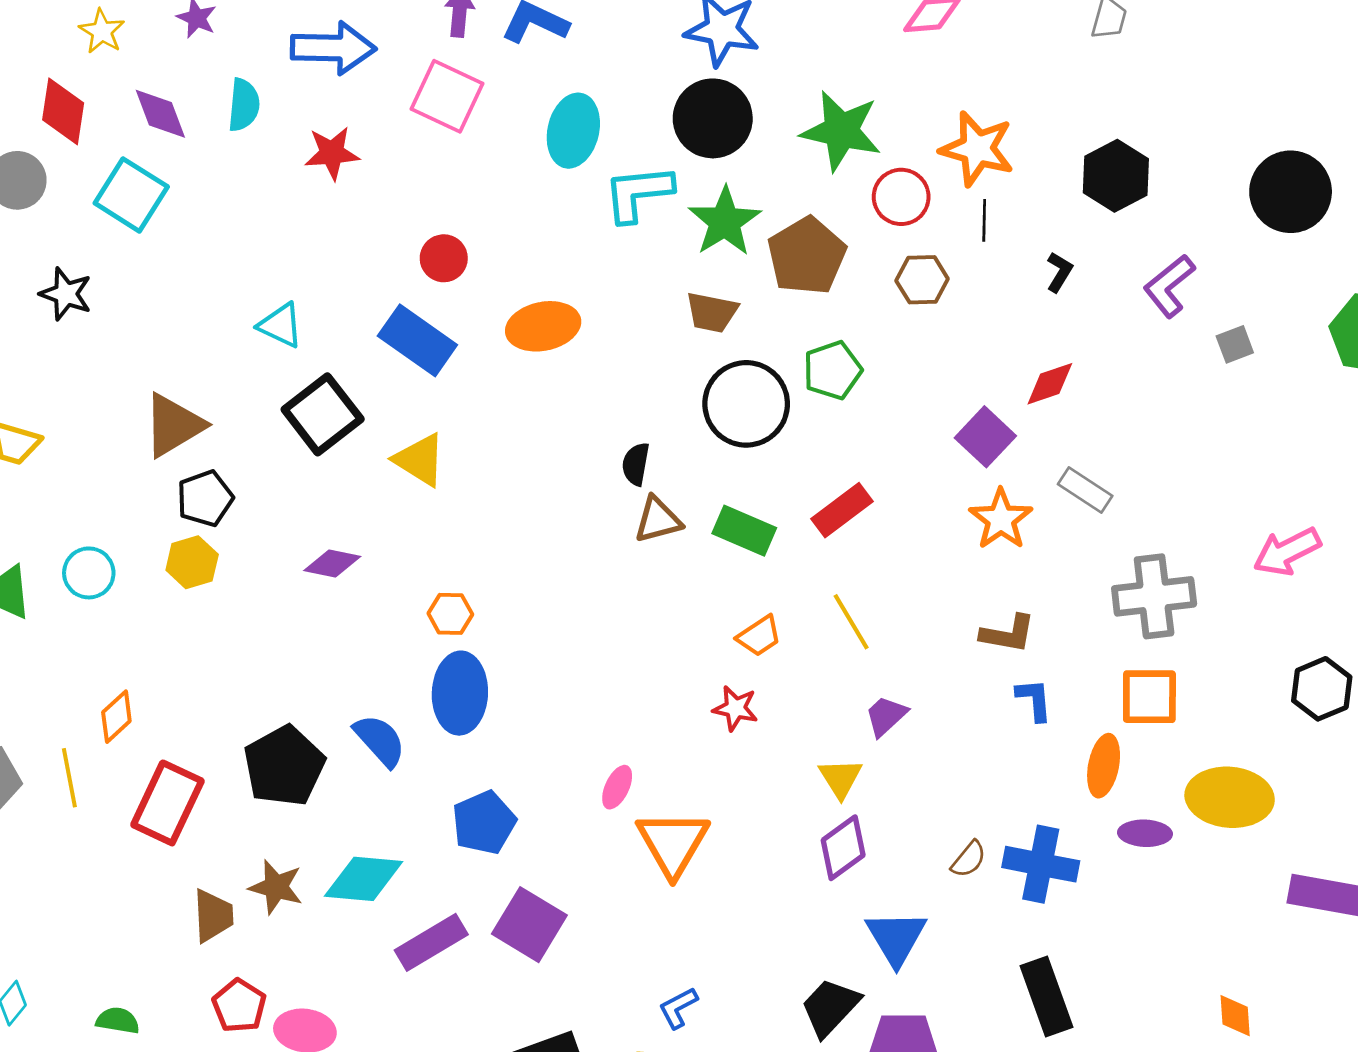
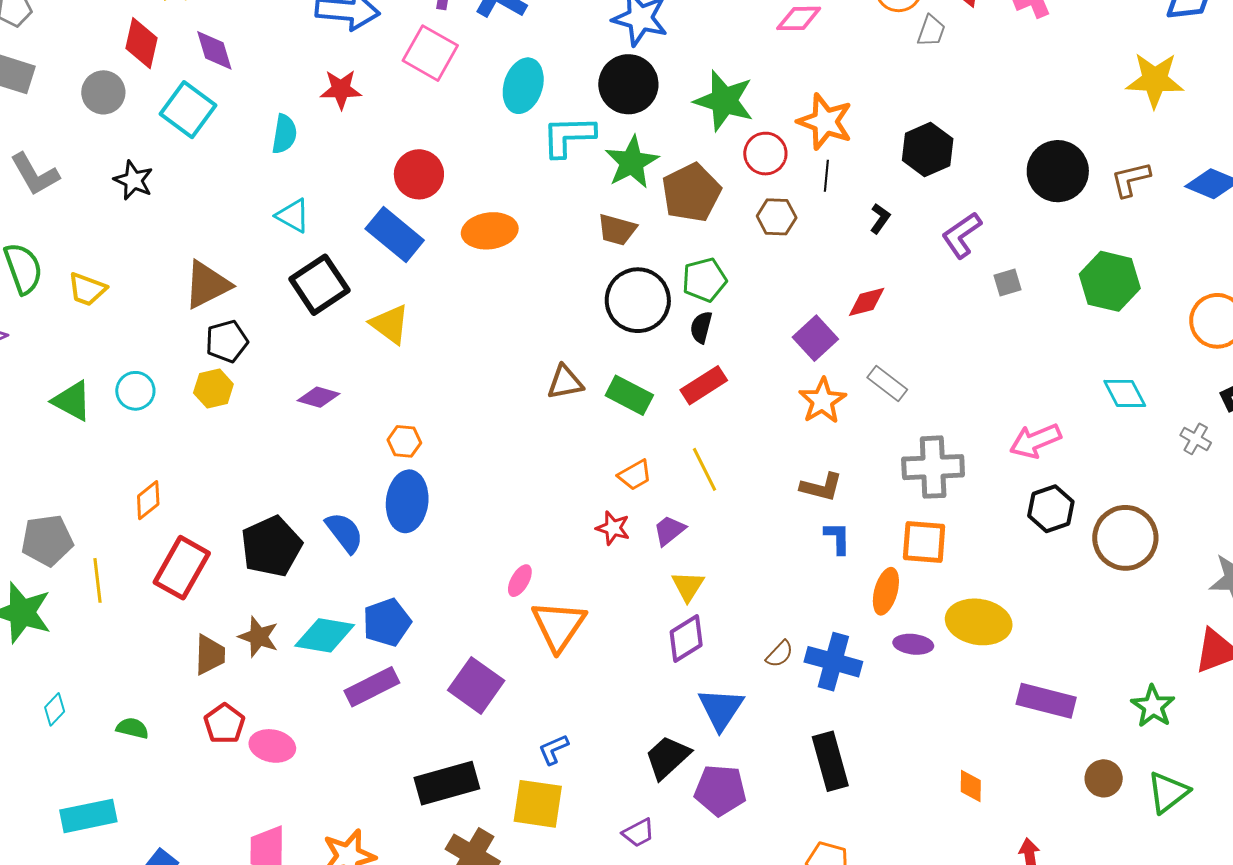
cyan semicircle: (244, 105) -> (284, 134), moved
red circle: (444, 258) -> (419, 174), size x1.4
black semicircle: (636, 464) -> (701, 327), moved
black hexagon: (1322, 689) -> (1051, 509), moved
purple trapezoid: (886, 716) -> (669, 530), moved
yellow line: (69, 778) -> (97, 580), moved
blue pentagon: (484, 823) -> (387, 622), moved
purple square: (529, 925) -> (476, 685), moved

